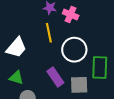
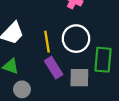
yellow line: (49, 33) -> (47, 42), moved

